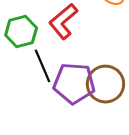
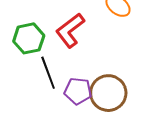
purple pentagon: (74, 83) -> (78, 91), size x0.7

